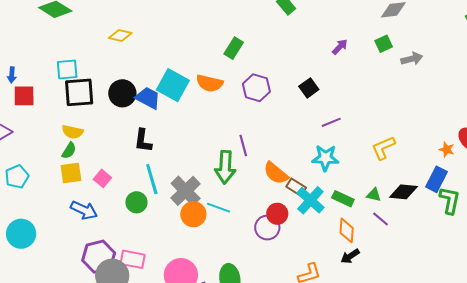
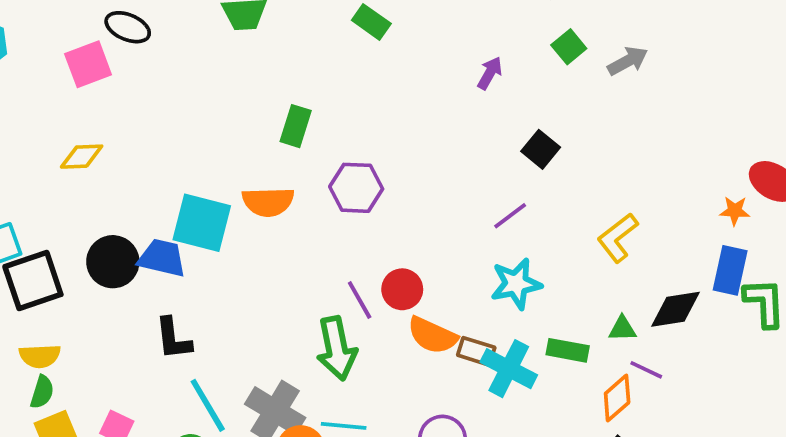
black square: (309, 88) -> (541, 149), moved
red circle: (277, 214) -> (402, 289), moved
orange diamond: (347, 230) -> (617, 398), moved, turned 60

